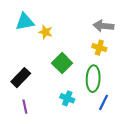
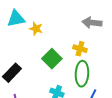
yellow cross: (99, 48) -> (80, 49), moved

